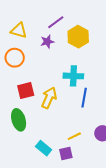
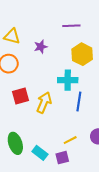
purple line: (56, 22) -> (71, 26), moved, turned 36
yellow hexagon: (78, 37) -> (82, 54), moved
green ellipse: (19, 120) -> (15, 143), moved

